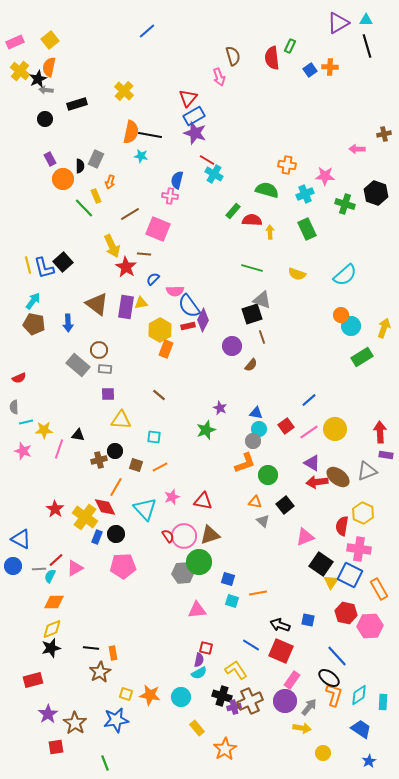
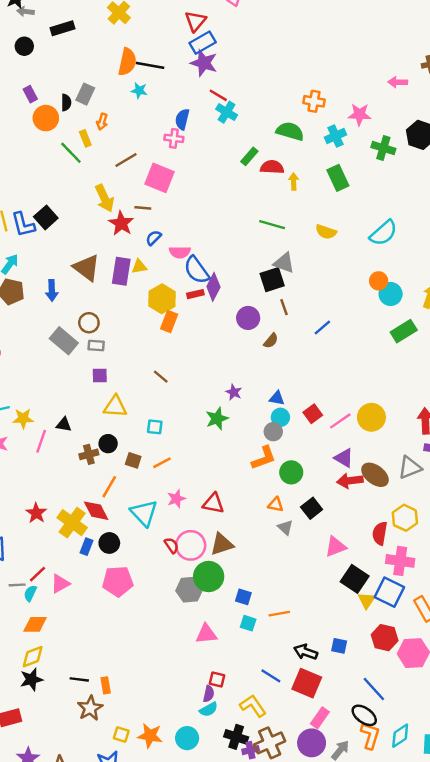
blue line: (309, 400) -> (322, 328), moved

